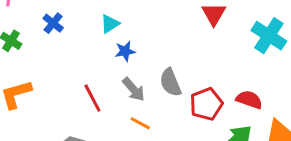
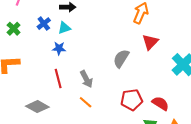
cyan triangle: (110, 24) -> (64, 28), moved
blue star: (125, 51) -> (59, 48), moved
gray semicircle: (170, 82) -> (121, 58), moved, turned 42

